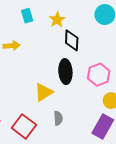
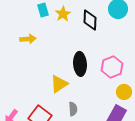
yellow star: (57, 20) -> (63, 14), moved
black diamond: (72, 40) -> (90, 20), moved

